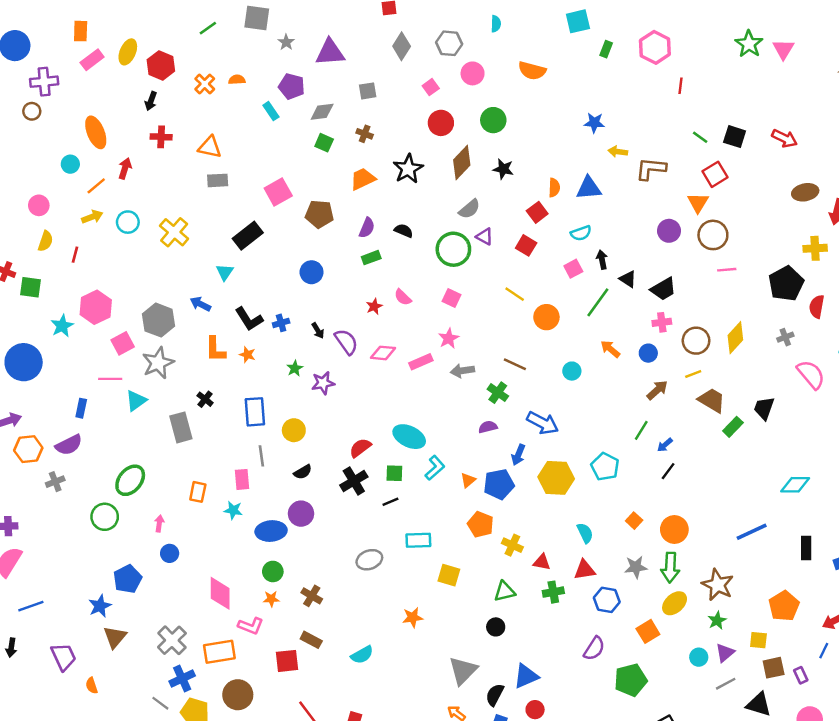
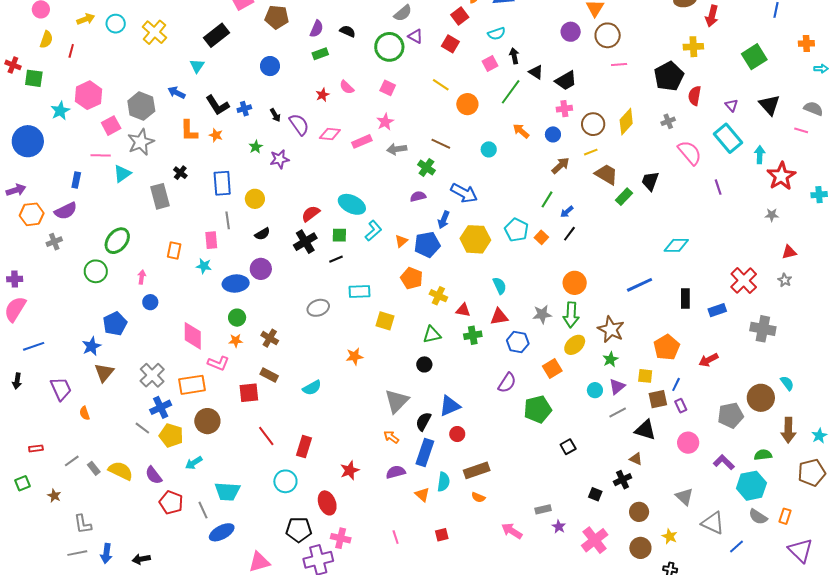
orange square: (634, 521) -> (541, 237), moved
blue line: (824, 651) -> (676, 384), moved

